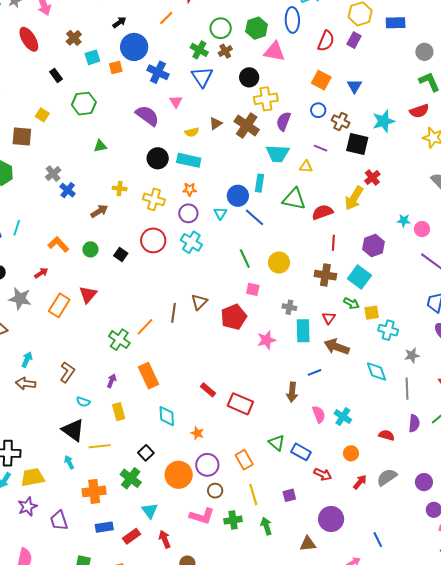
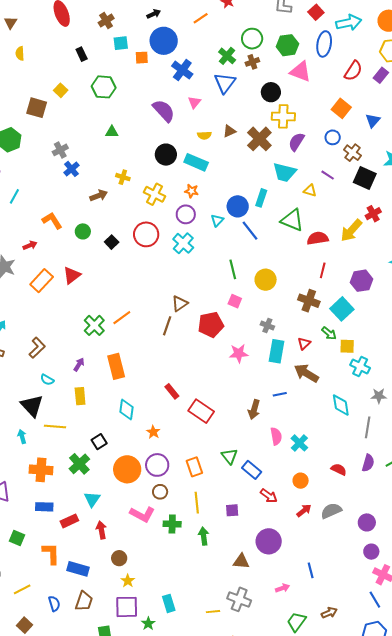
brown line: (174, 313) -> (167, 326), moved

